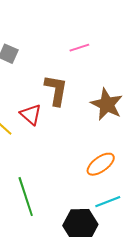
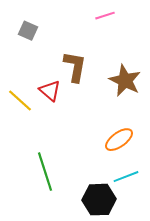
pink line: (79, 48) -> (105, 16), moved

